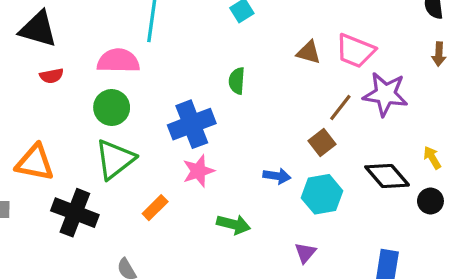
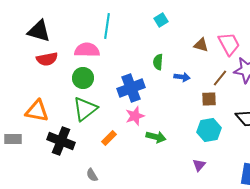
pink trapezoid: (355, 51) -> (229, 44), turned -140
red semicircle: (52, 76) -> (47, 59), size x1.5
brown square: (322, 143) -> (209, 99), turned 35
blue arrow: (277, 176) -> (182, 77), moved
green arrow: (233, 224) -> (156, 137), moved

